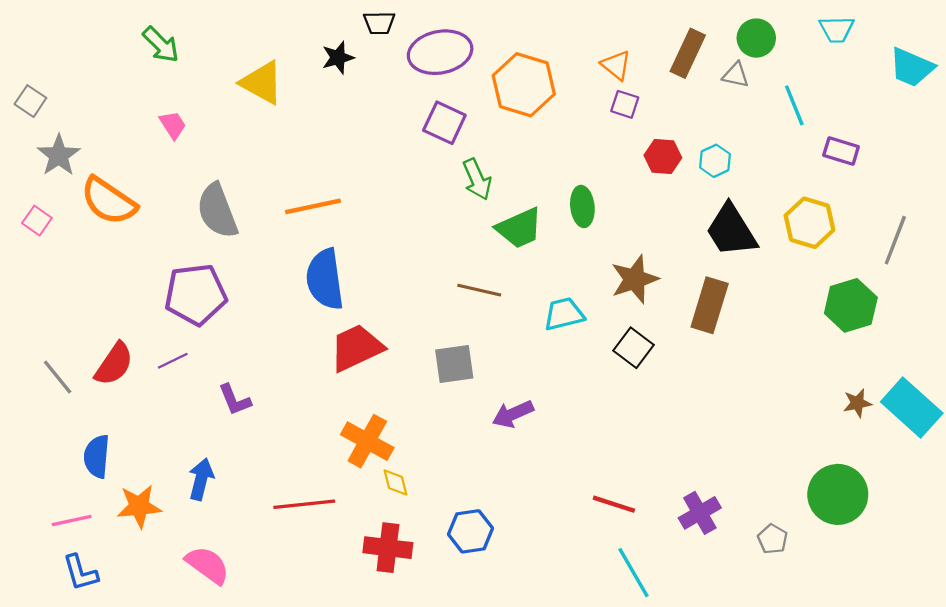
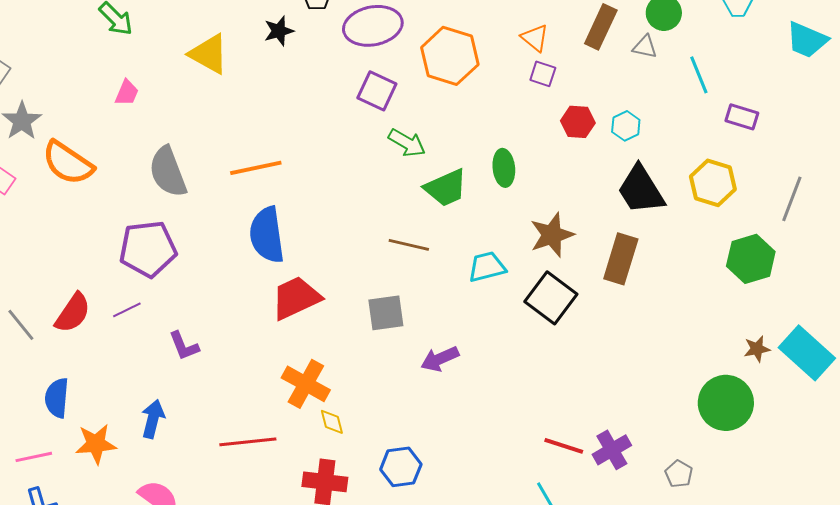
pink trapezoid: (173, 125) -> (127, 93), turned 56
green arrow: (477, 179) -> (407, 143), turned -36
black square: (633, 348) -> (551, 298), size x1.4
green circle: (838, 494) -> (726, 403), moved
red line: (614, 504) -> (564, 446), moved

